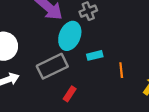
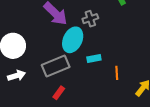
red rectangle: (70, 94) -> (59, 93), moved

